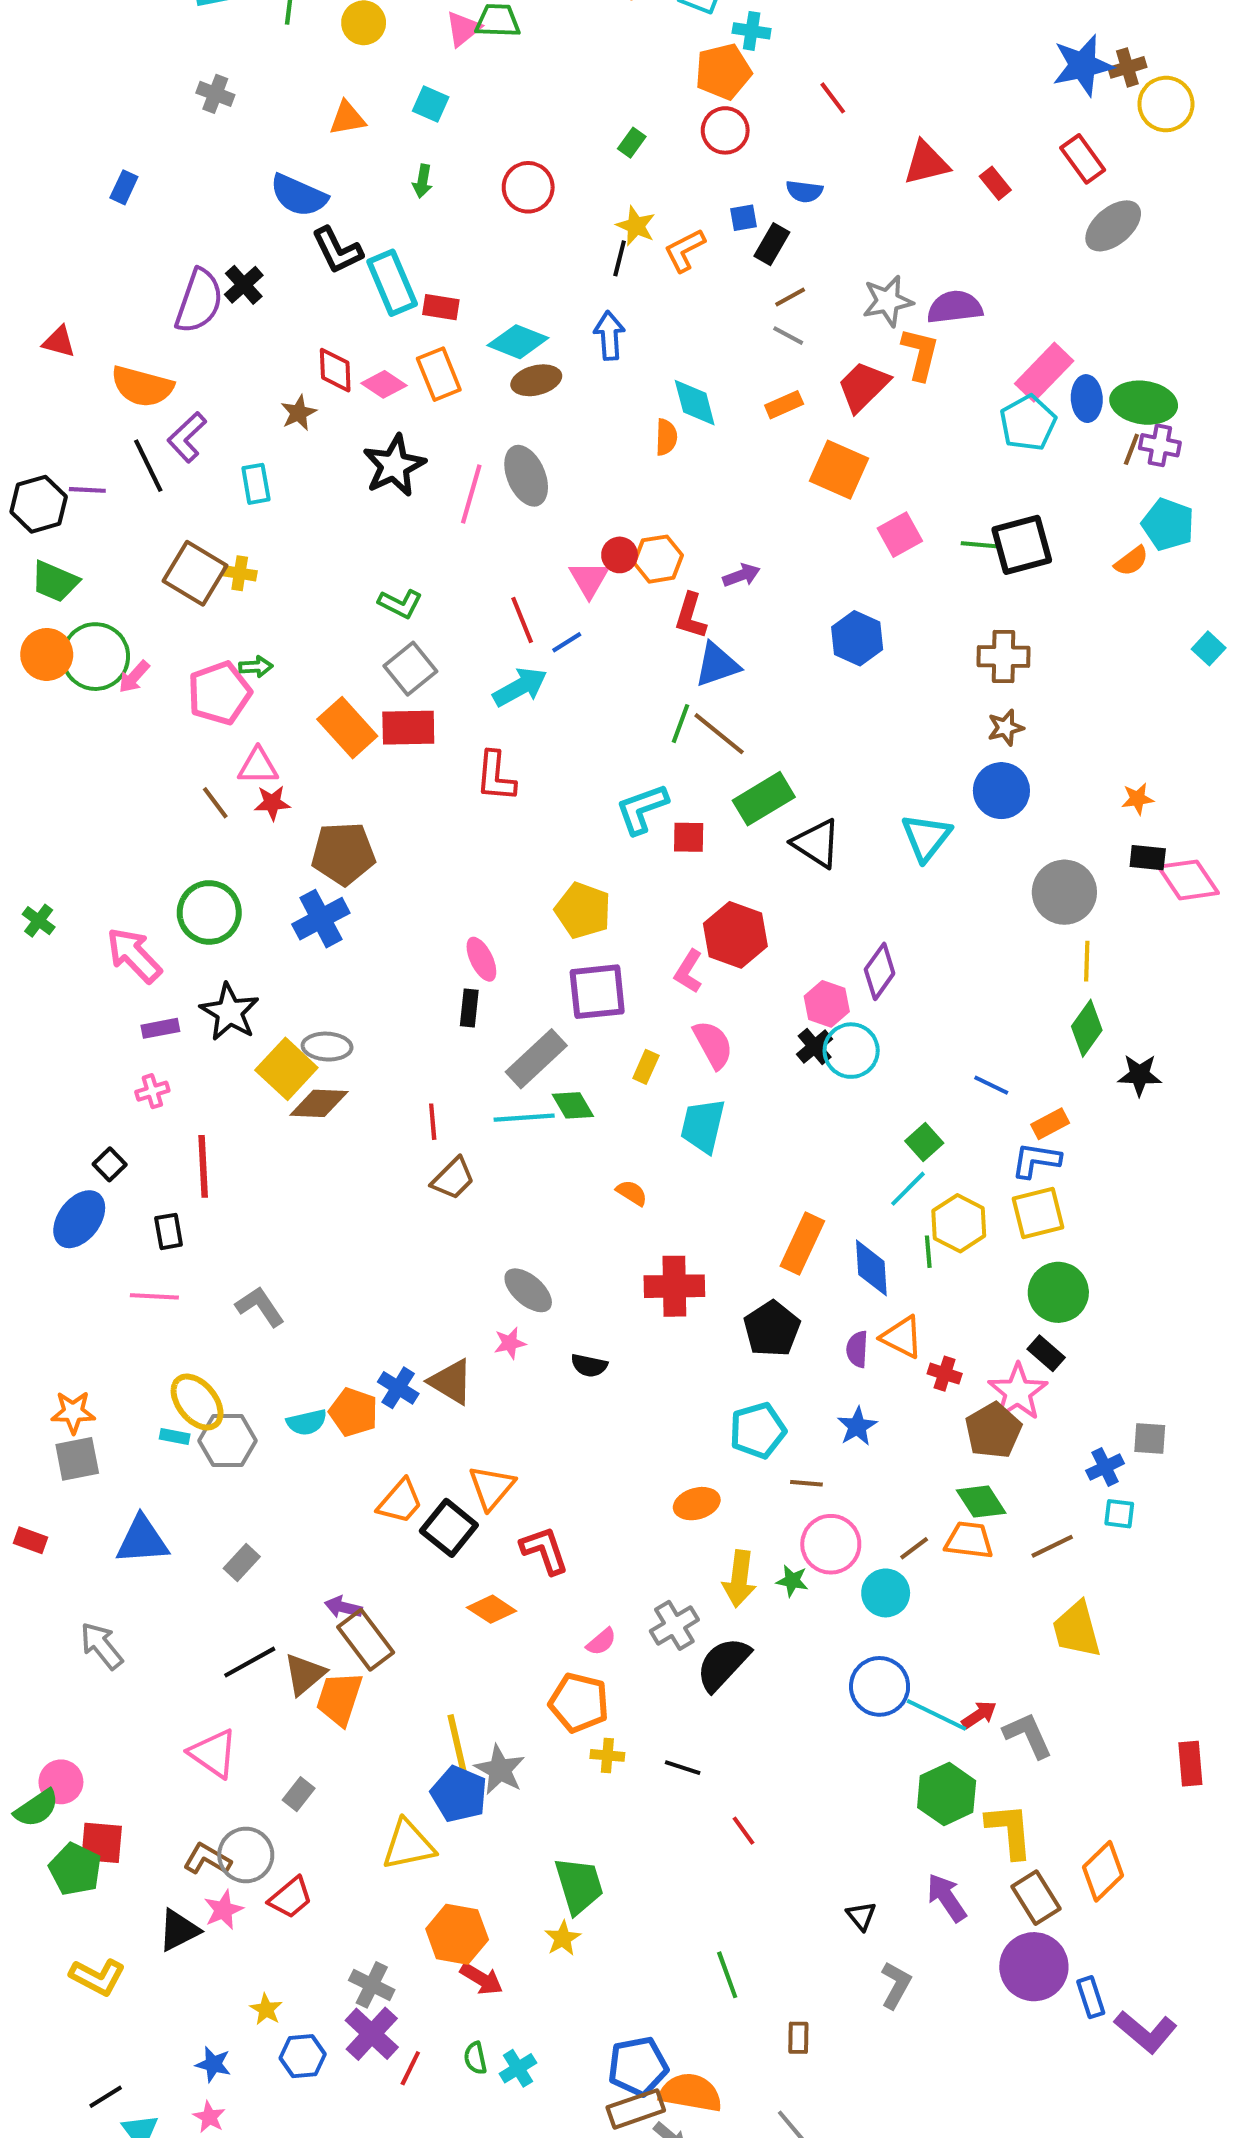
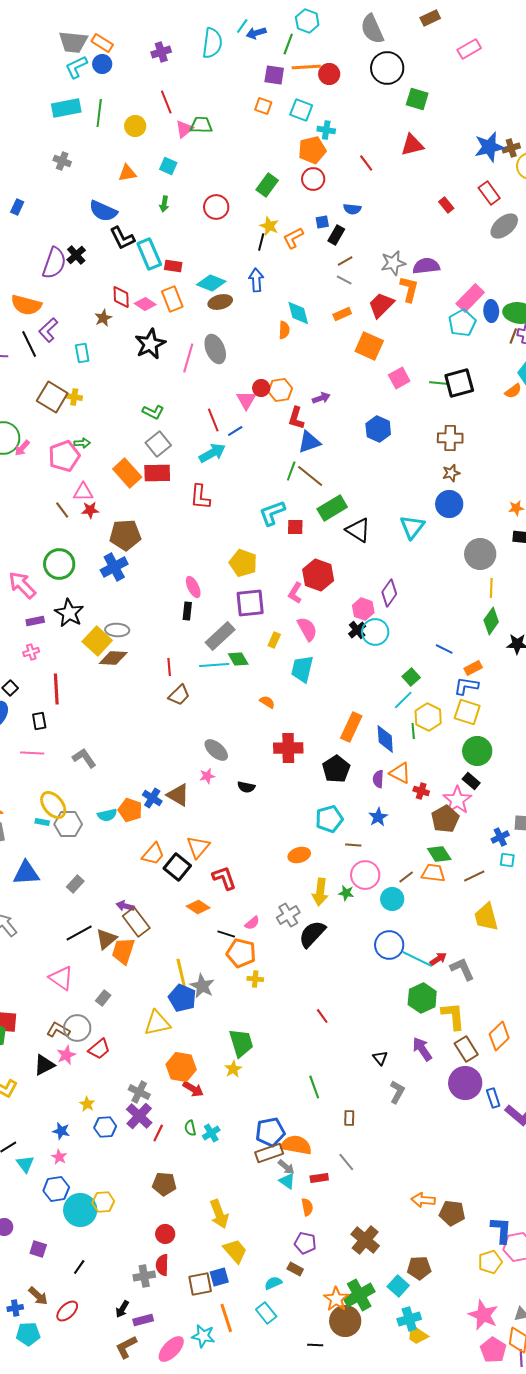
green rectangle: (632, 143) -> (267, 185), size x1.6
red triangle: (926, 163) -> (412, 145), moved
yellow square: (1038, 1213) -> (467, 712), turned 32
black line: (683, 1768) -> (226, 934), moved

